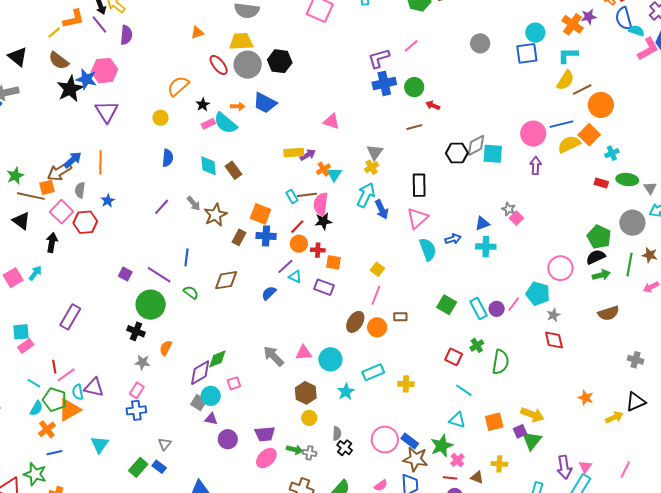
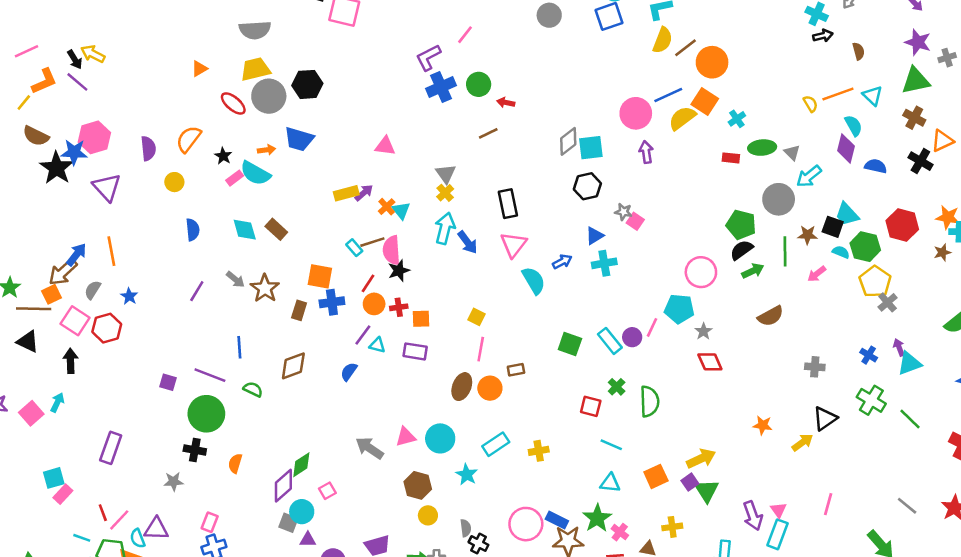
purple semicircle: (126, 35) -> (148, 148), moved
black hexagon: (457, 153) -> (587, 186), moved
gray semicircle: (80, 190) -> (93, 290), turned 35
gray star: (142, 362) -> (174, 482), moved
yellow arrow: (532, 415) -> (701, 459), turned -35

